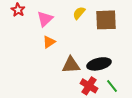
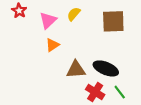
yellow semicircle: (79, 13) -> (74, 14), moved
black ellipse: (99, 64) -> (106, 68), turned 35

